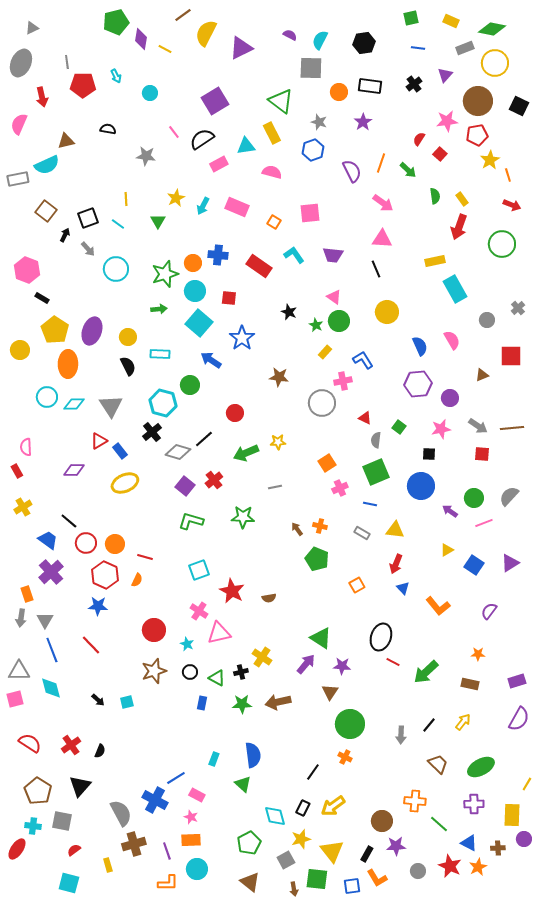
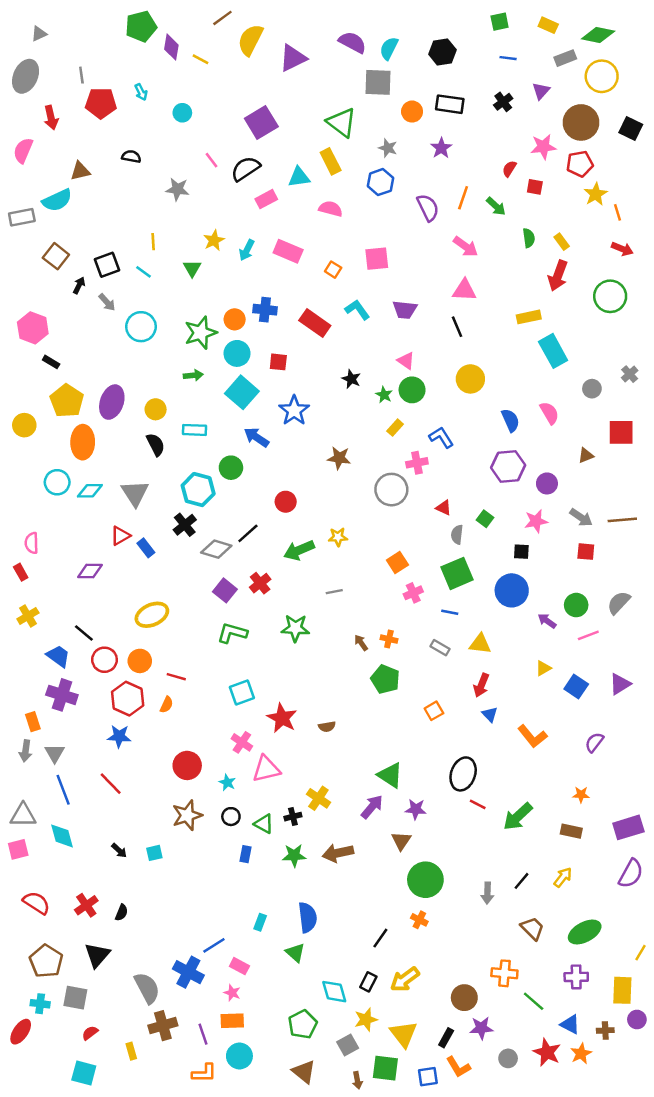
purple semicircle: (290, 35) -> (352, 42), size x1.6
red square: (440, 154) -> (535, 187), turned -32
yellow ellipse: (125, 483) -> (152, 615), moved
purple cross: (51, 572) -> (62, 695), turned -30
purple rectangle: (517, 681) -> (628, 827), size x1.4

